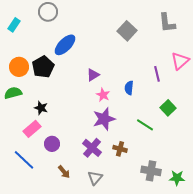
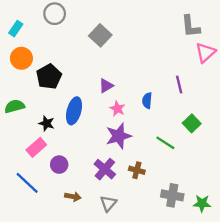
gray square: (127, 31) -> (100, 35), moved
blue ellipse: (65, 45) -> (74, 111), moved, turned -30
pink triangle: (180, 61) -> (205, 53), moved
orange circle: (19, 67) -> (21, 58), moved
brown arrow: (64, 172) -> (73, 197), turned -40

